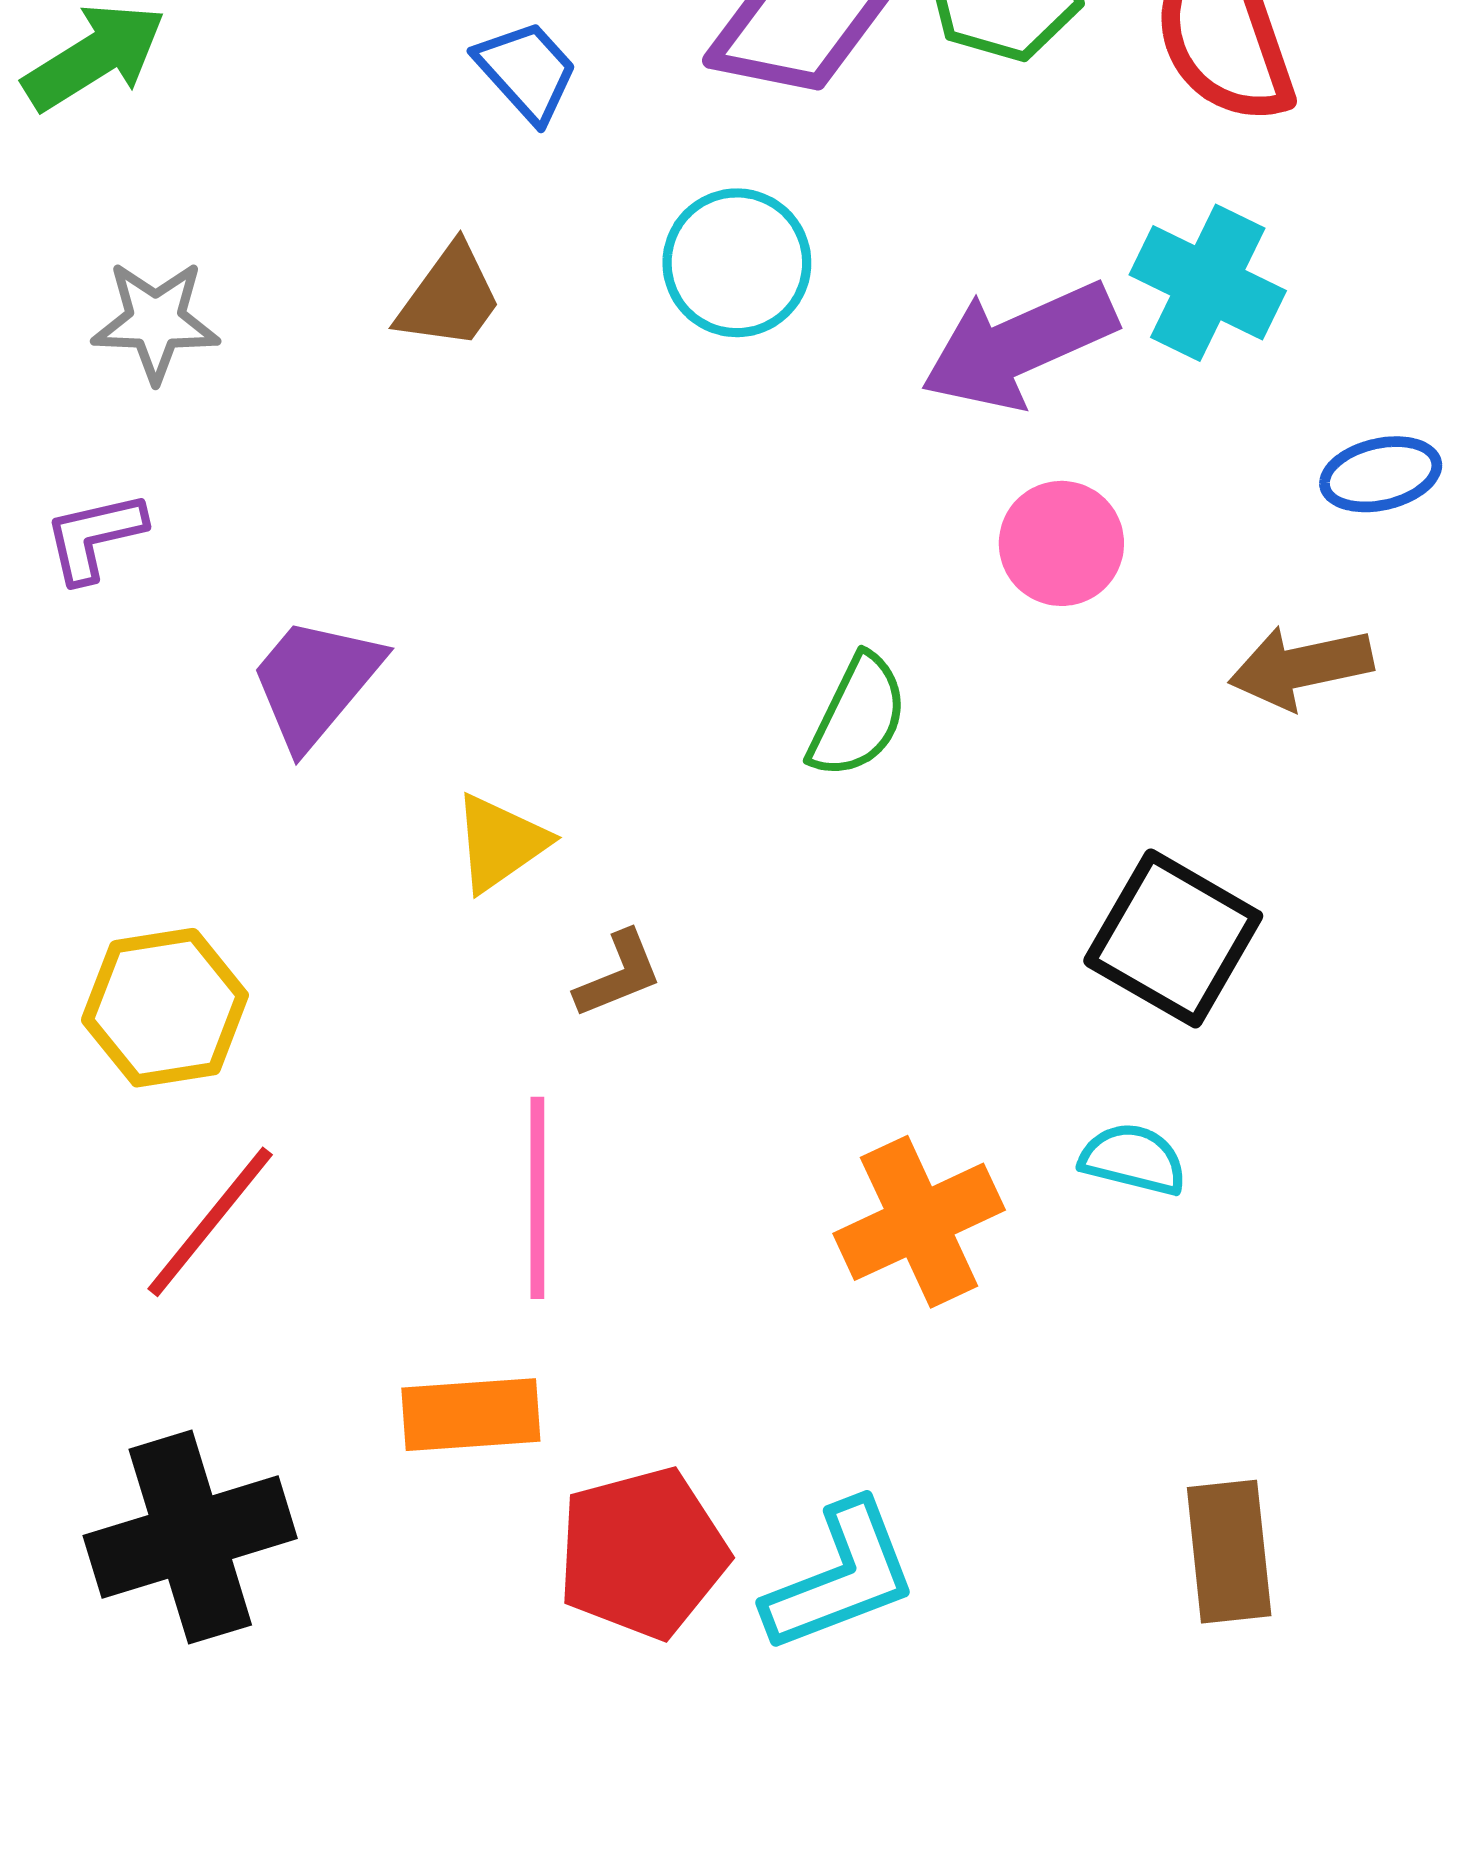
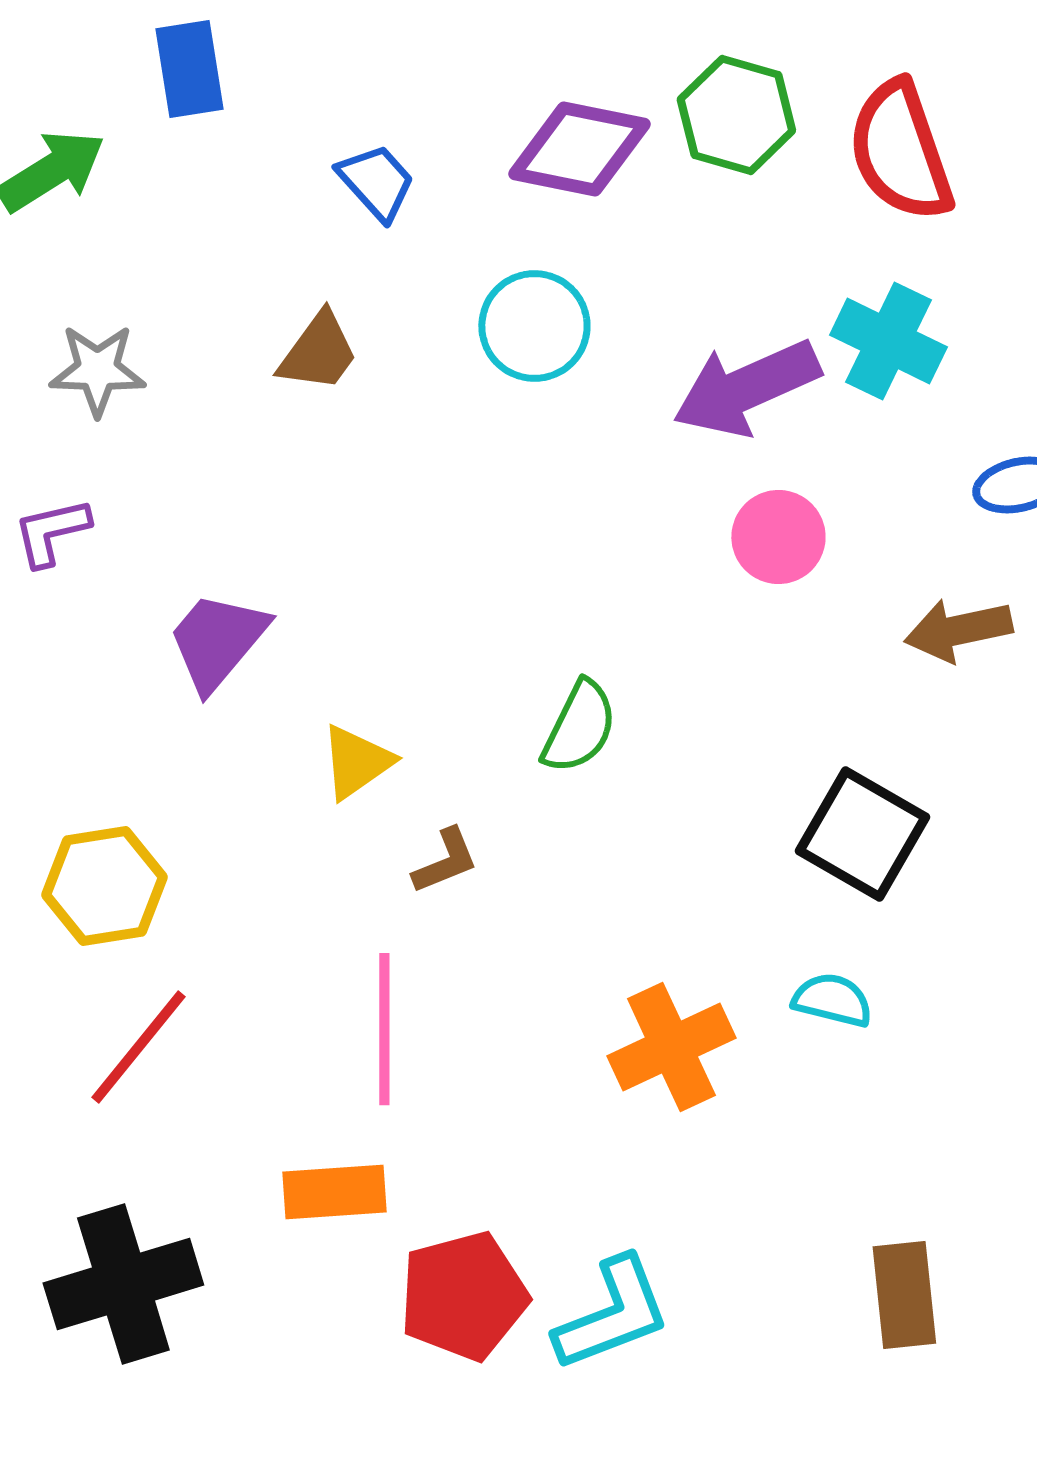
green semicircle: (858, 716) -> (579, 727), moved

